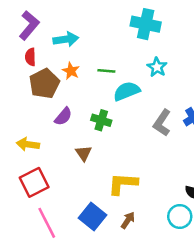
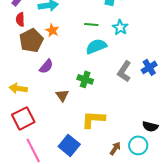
green line: (106, 71) -> (91, 24), moved
green cross: (101, 120) -> (85, 79), moved
brown arrow: (128, 220) -> (115, 148), moved

